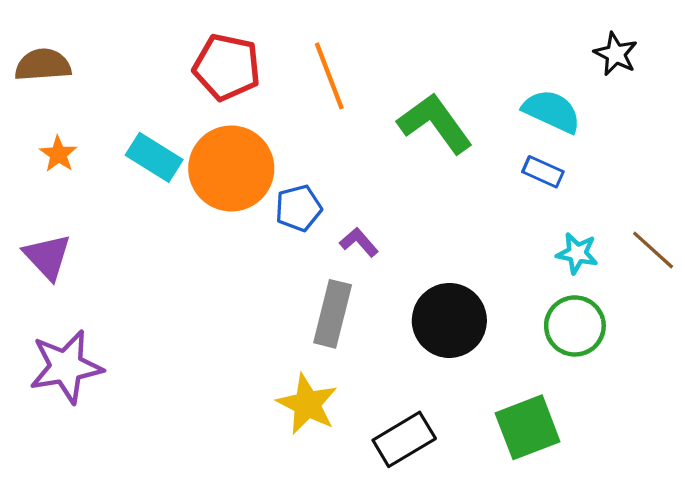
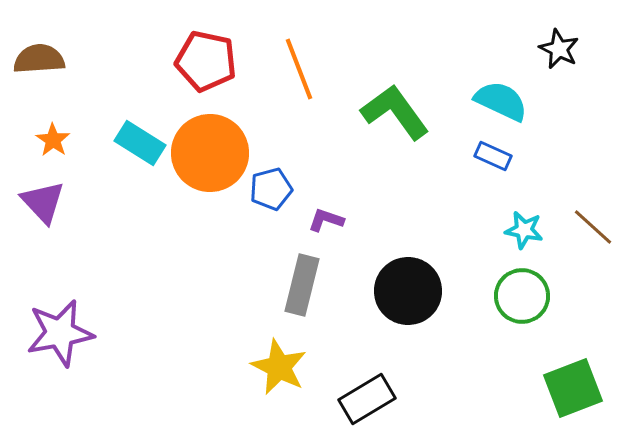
purple L-shape: (359, 242) -> (326, 220), turned -30
purple triangle: (47, 257) -> (43, 202), moved
green square: (528, 427) -> (573, 388), moved

